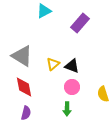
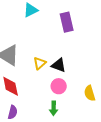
purple rectangle: (80, 23) -> (67, 22), turned -54

